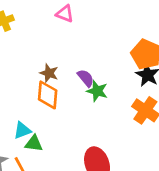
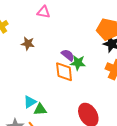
brown star: (49, 73) -> (28, 44), moved
orange diamond: (48, 95) -> (64, 72), moved

